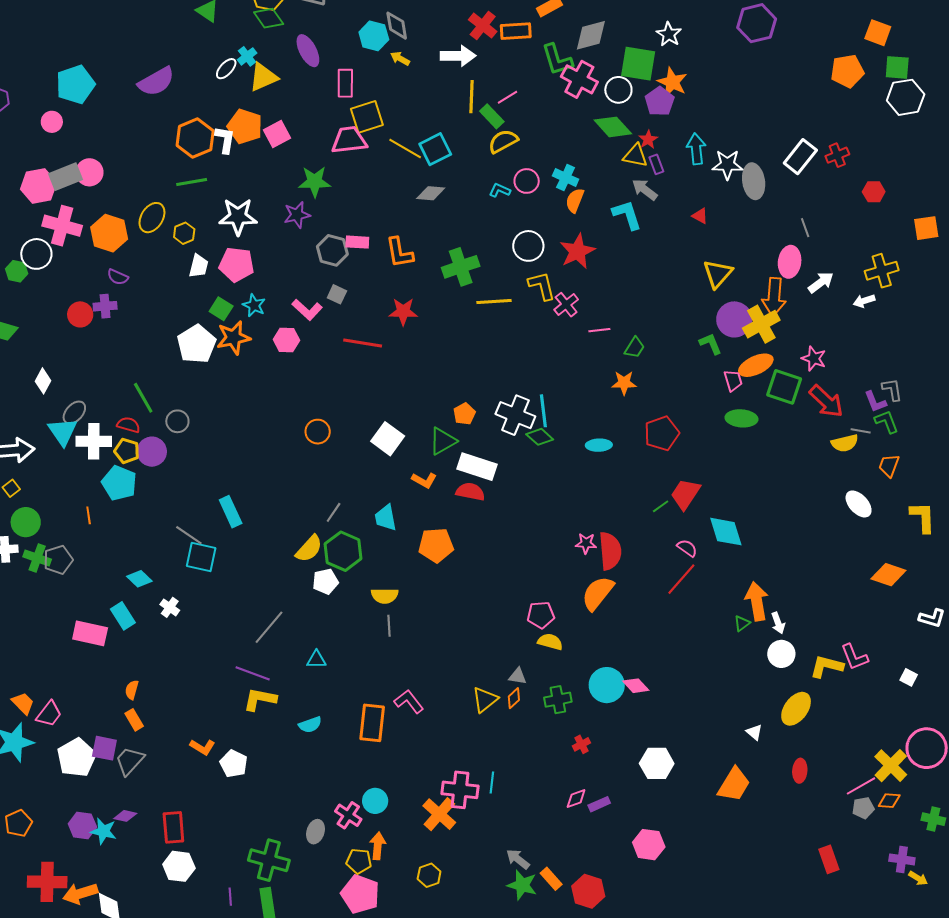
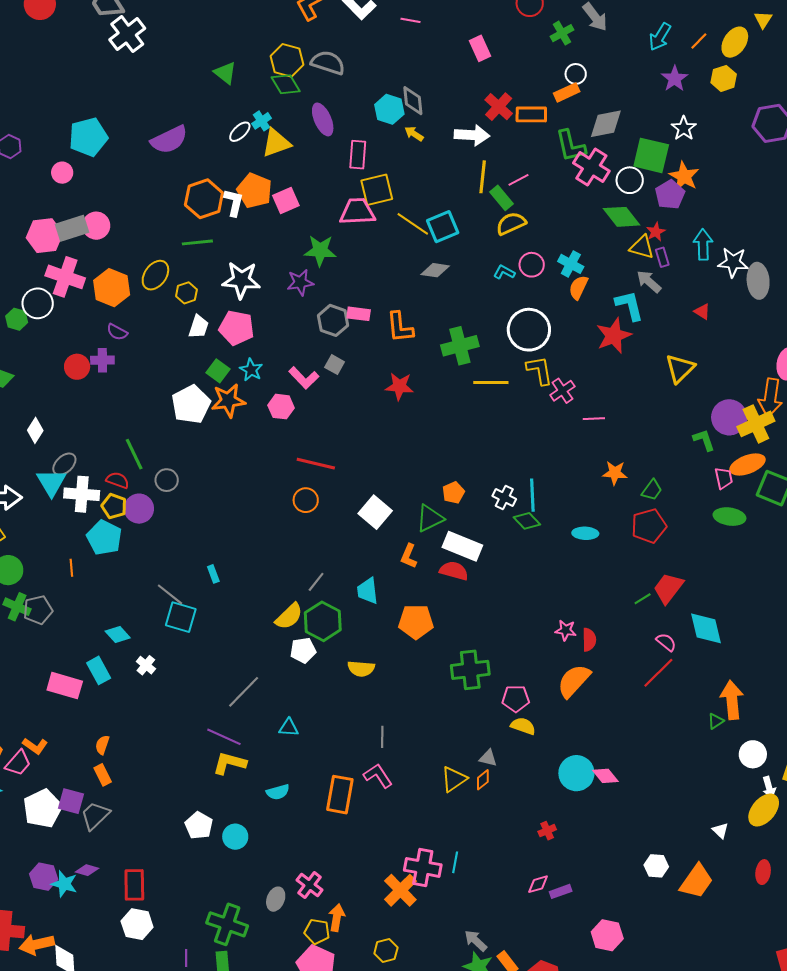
white circle: (528, 246) -> (529, 330), size x1.4
red star: (577, 251) -> (614, 336), moved
yellow triangle: (718, 274) -> (680, 368), moved
red line: (363, 343) -> (316, 464), moved
green trapezoid: (635, 348) -> (652, 490), moved
white cross: (515, 415) -> (504, 498), size x0.6
orange L-shape: (424, 480) -> (409, 556), turned 80
cyan rectangle: (231, 512) -> (213, 574), size x0.6
red semicircle: (610, 551) -> (589, 640), size x0.6
white arrow: (778, 623) -> (769, 787), moved
gray line: (389, 626) -> (382, 737), moved
green cross: (558, 700) -> (470, 670), moved, size x1.4
orange L-shape: (202, 747) -> (35, 746), moved
white hexagon: (657, 763) -> (656, 866), moved, size x0.7
cyan circle: (375, 801) -> (235, 837), moved

